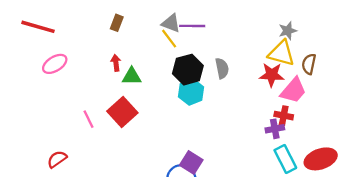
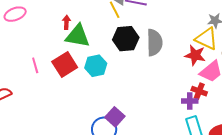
gray semicircle: (222, 68) -> (154, 43), size x1.5
green triangle: (132, 76) -> (78, 36), size x1.5
cyan hexagon: (191, 92) -> (96, 66), moved

